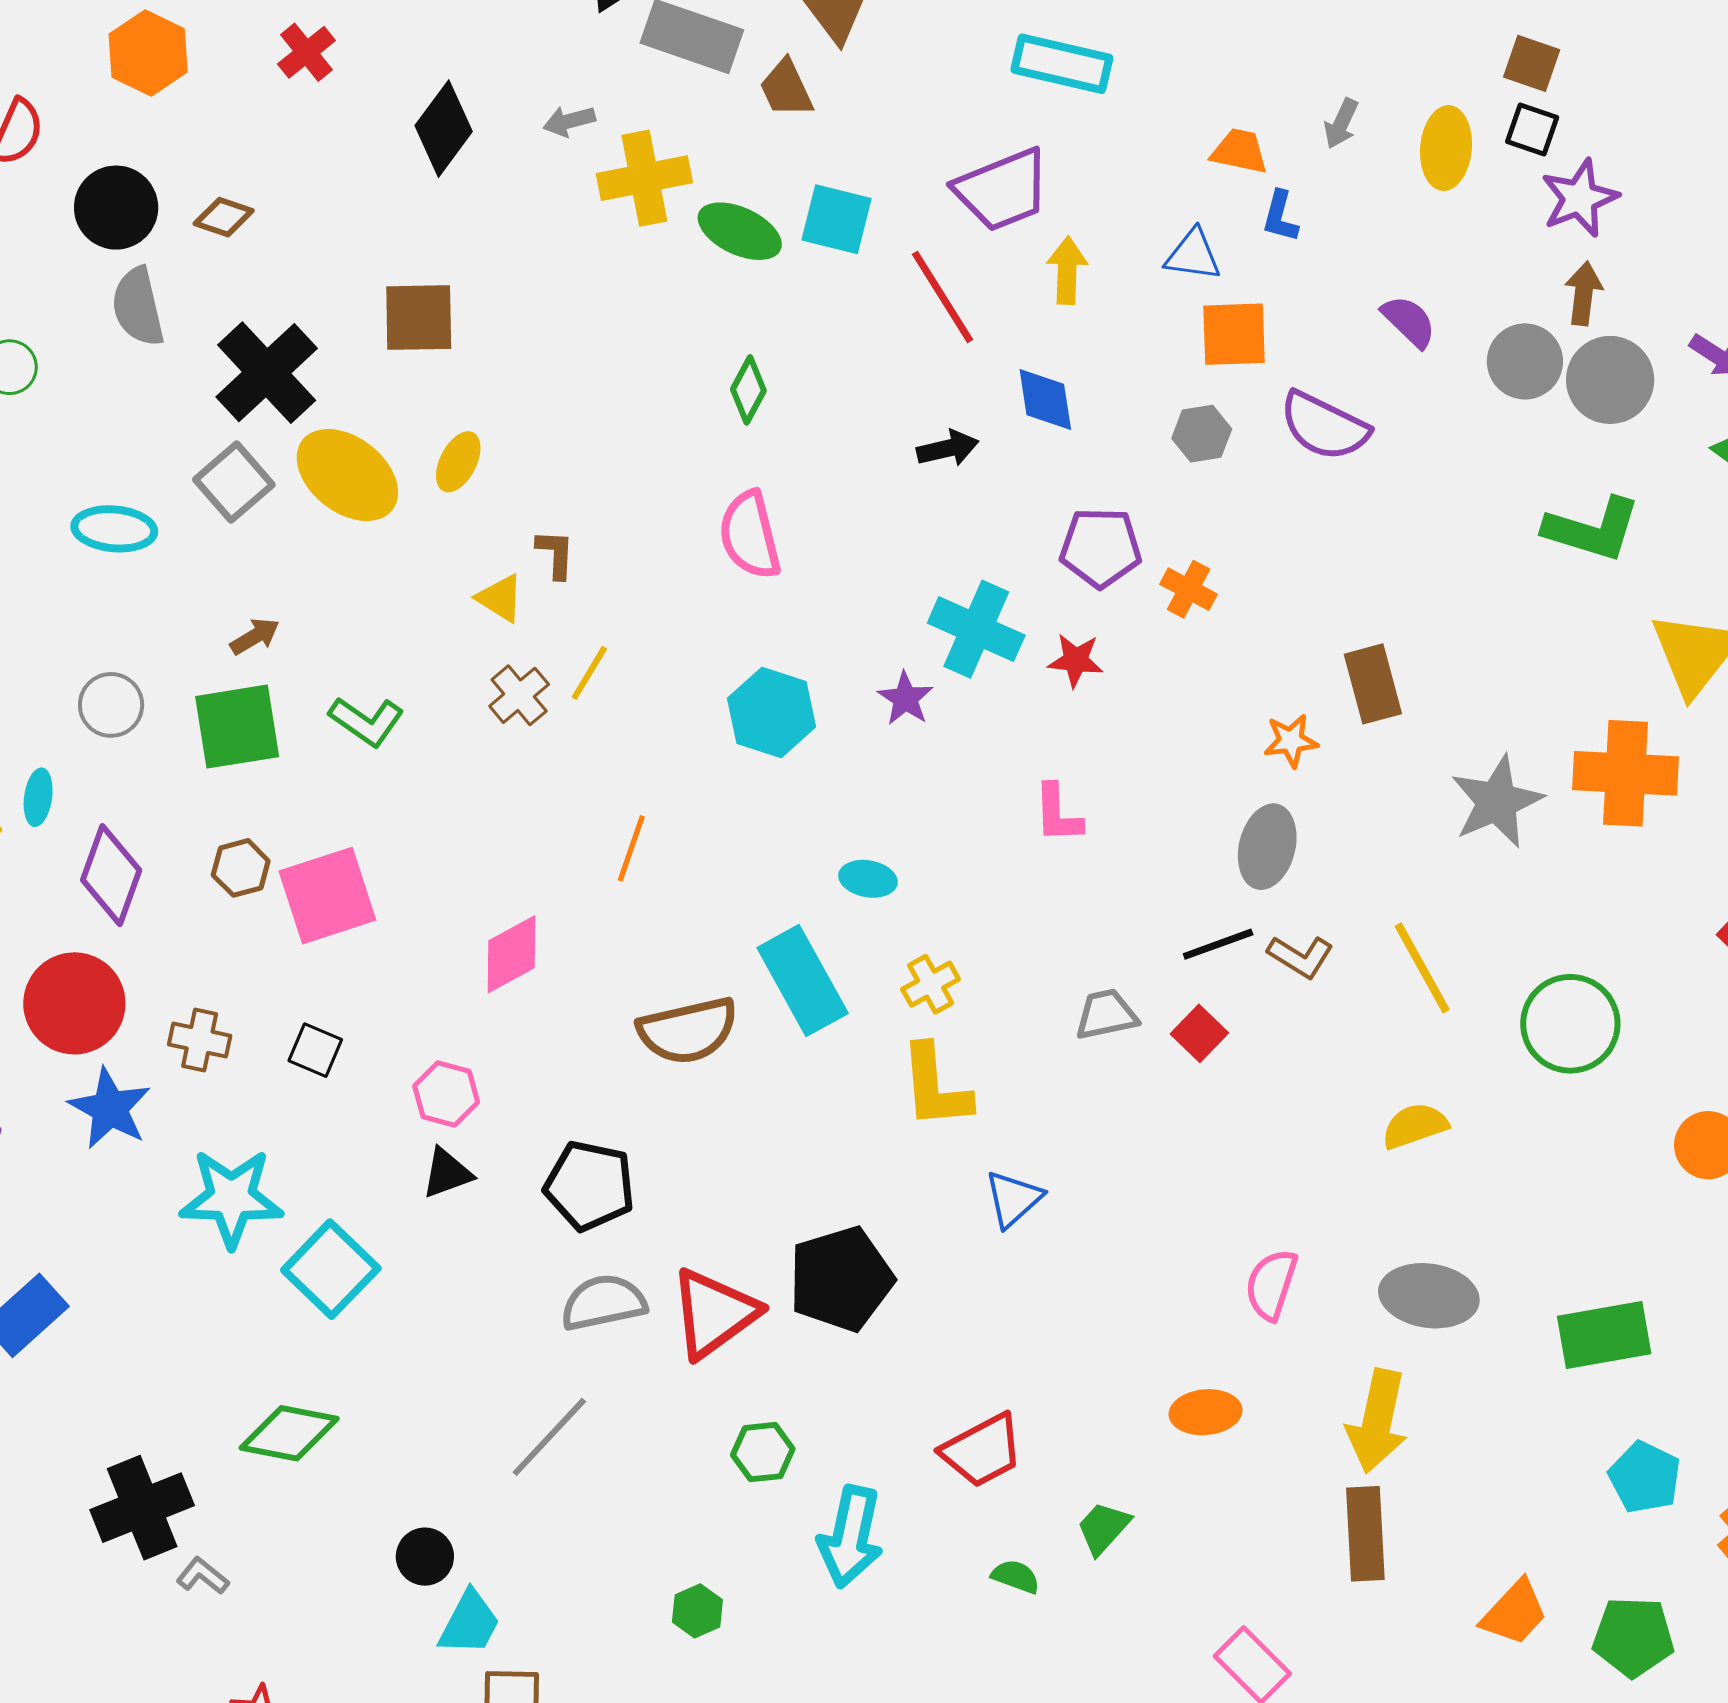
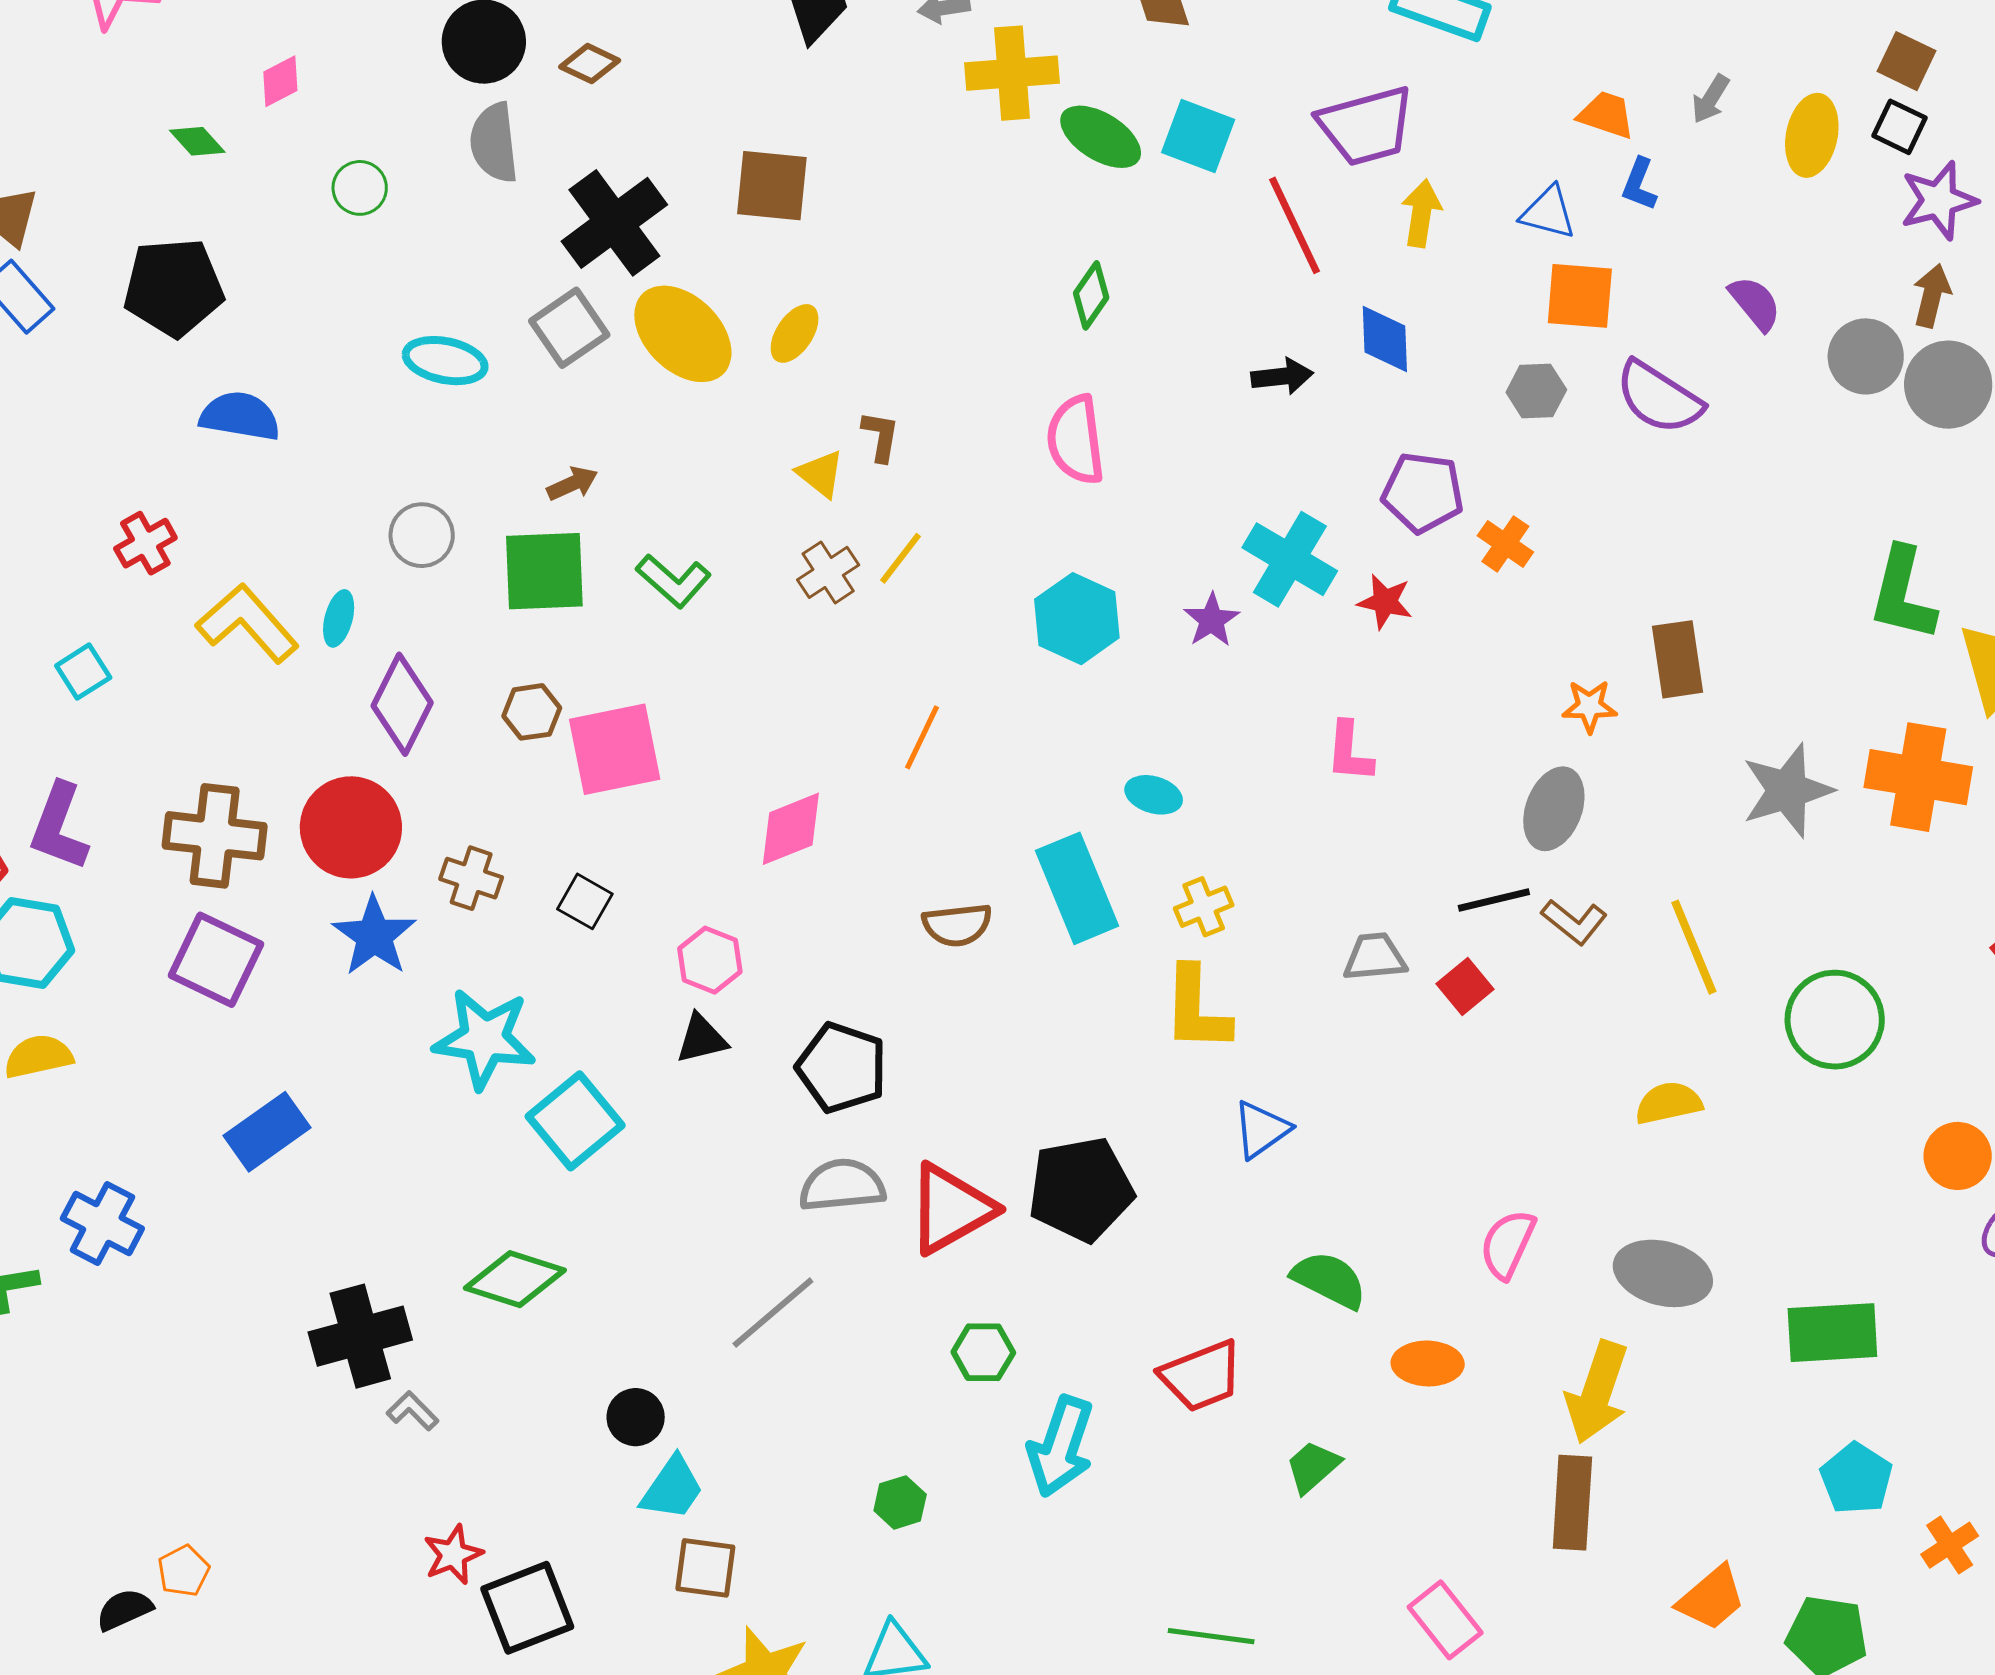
green L-shape: (1592, 529) -> (1903, 594), moved, turned 80
brown semicircle: (688, 1031) -> (957, 925), size x0.7
green semicircle: (1016, 1576) -> (1329, 1280), moved, size x1.6

